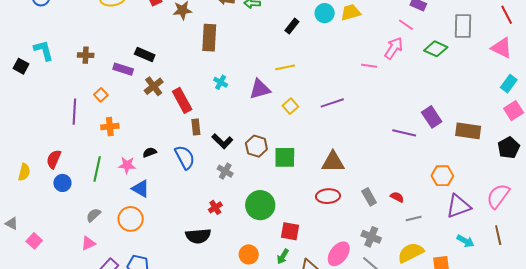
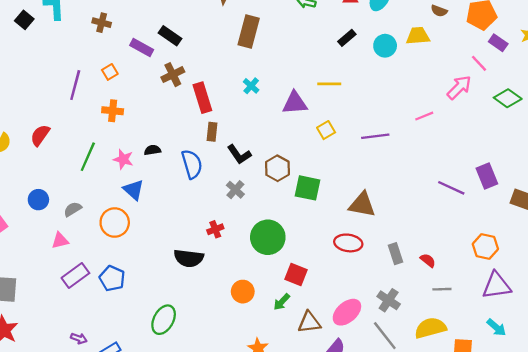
cyan circle: (325, 13) -> (385, 46), moved
pink line: (369, 66) -> (424, 116), moved, turned -42
blue circle: (62, 183) -> (38, 200), moved

